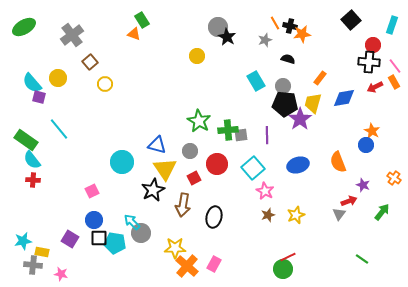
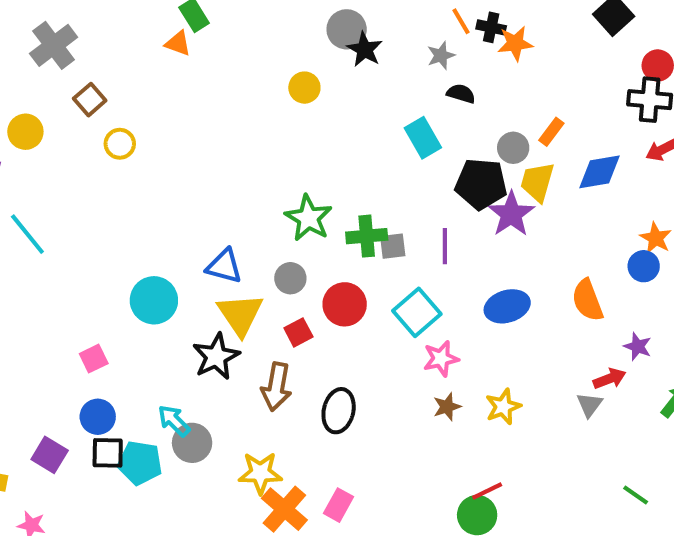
black semicircle: (288, 59) -> (461, 94), moved
gray circle: (283, 86) -> (513, 148), moved
pink star: (265, 191) -> (441, 359), turned 30

